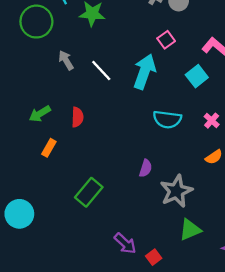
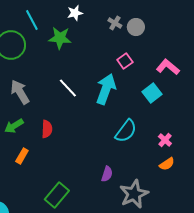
gray arrow: (66, 60) -> (20, 92), moved, size x1.4
cyan semicircle: (167, 119) -> (126, 131), turned -60
pink cross: (212, 121) -> (165, 140), moved

